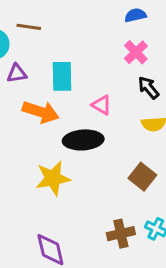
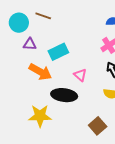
cyan rectangle: (62, 76) -> (58, 52), turned 54

